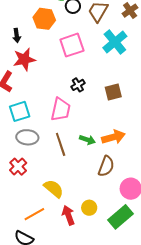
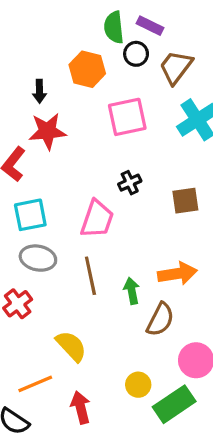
green arrow: (87, 140) -> (132, 291), moved, turned -126
yellow circle: (89, 208) -> (138, 385), moved
red arrow: (68, 215) -> (81, 407), moved

